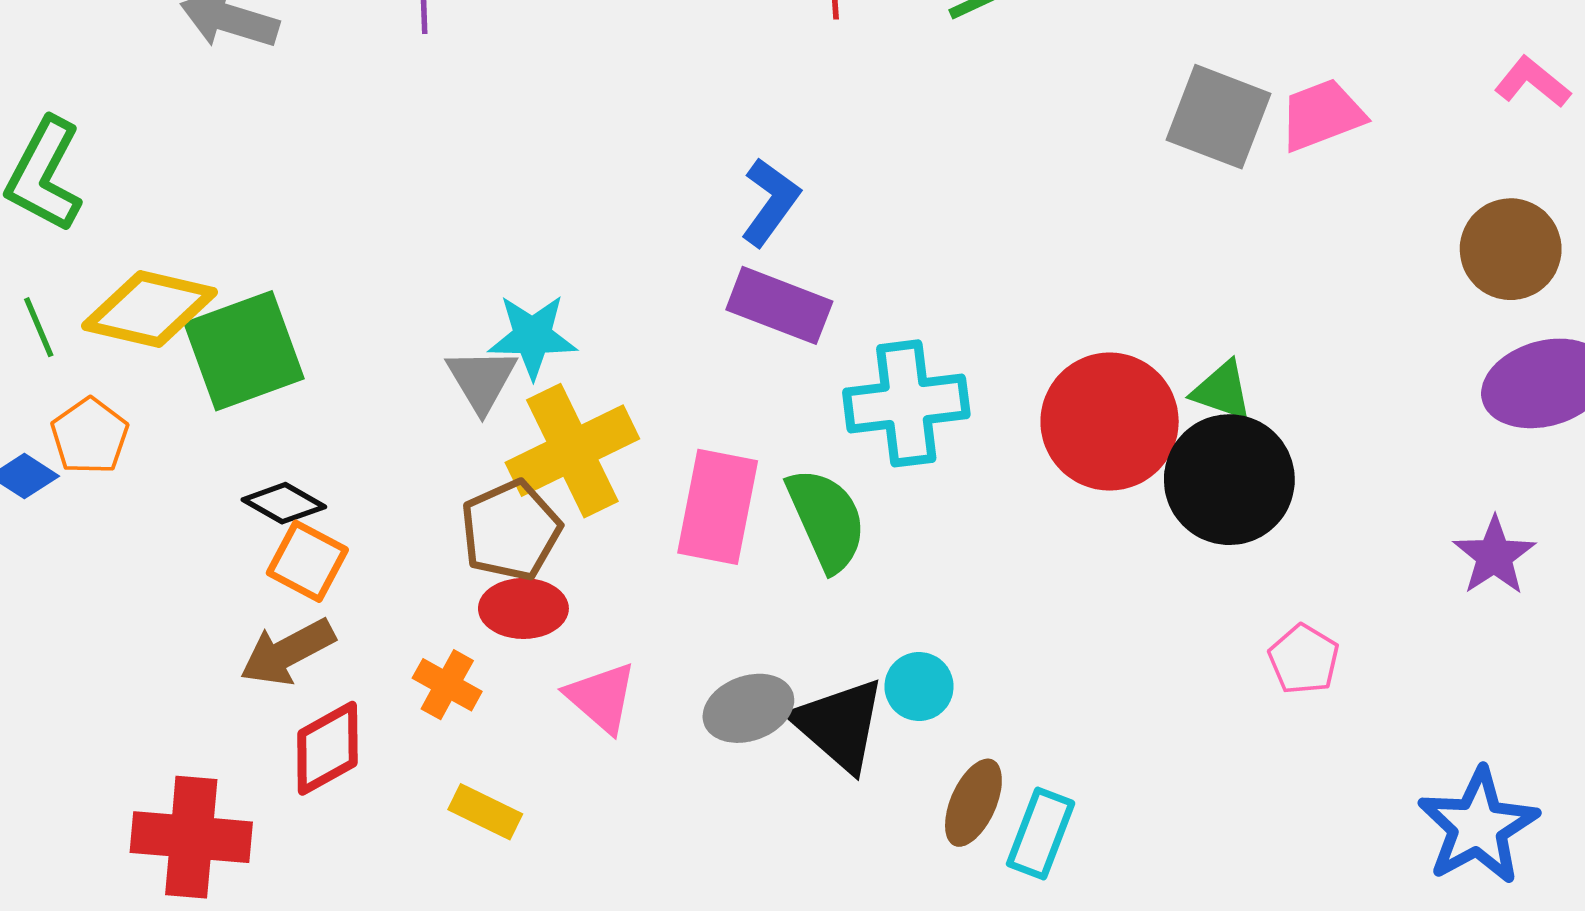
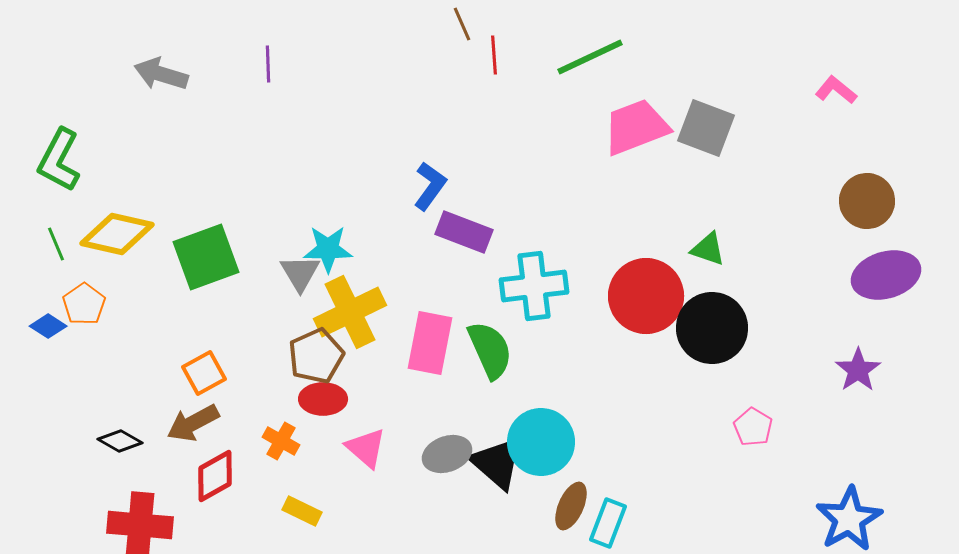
pink L-shape: (1532, 82) -> (836, 90), moved
pink trapezoid: (1322, 115) -> (636, 127), moved, size x1.4
blue L-shape: (770, 202) -> (430, 186), moved
green square: (244, 351) -> (206, 257), moved
green triangle: (1222, 391) -> (708, 249), moved
black diamond: (284, 503) -> (120, 441), moved
orange square: (307, 561) -> (204, 373), turned 33
cyan circle: (919, 687) -> (541, 442), size x1.8

